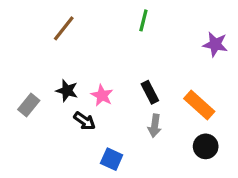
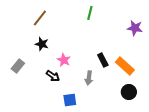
black star: (67, 91) -> (42, 44), moved
black rectangle: (150, 92) -> (103, 60), moved
gray arrow: (155, 126) -> (89, 78), moved
blue square: (112, 159) -> (70, 100), turned -32

